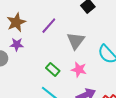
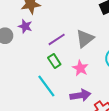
purple line: (49, 26) -> (57, 39), moved

